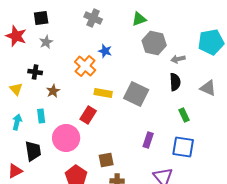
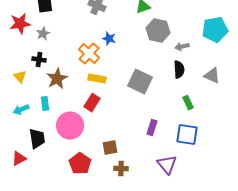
red star: (16, 36) -> (20, 24), turned -30
gray star: (46, 42) -> (43, 34), moved
brown star: (53, 91) -> (57, 79), size x1.5
yellow rectangle: (103, 93) -> (97, 79), moved
cyan arrow: (17, 122) -> (21, 110), turned -126

